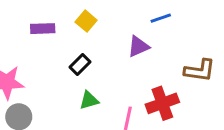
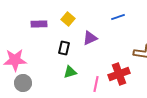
purple triangle: (138, 46) -> (90, 38), moved
black rectangle: (80, 64) -> (64, 48), turned -32

